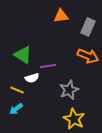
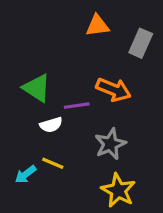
orange arrow: (88, 56) -> (114, 90), moved
yellow line: (17, 90) -> (53, 163), moved

